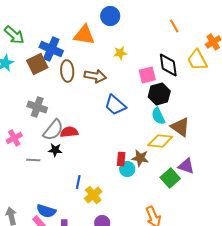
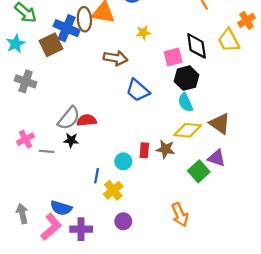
brown ellipse: (67, 71) -> (84, 19), moved
gray cross: (37, 107) -> (26, 81), moved
brown triangle: (180, 127) -> (220, 124), moved
pink cross: (14, 138) -> (26, 139), moved
cyan circle: (127, 169) -> (123, 161), moved

